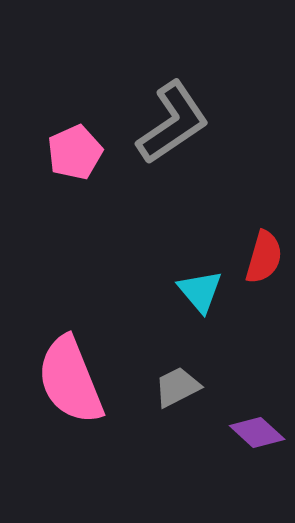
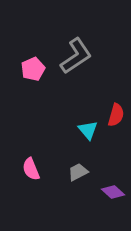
pink semicircle: (70, 380) -> (31, 169), size x0.6

